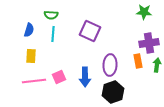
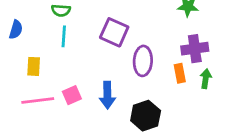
blue semicircle: (29, 30) -> (16, 30), moved
purple ellipse: (110, 65) -> (143, 61), moved

